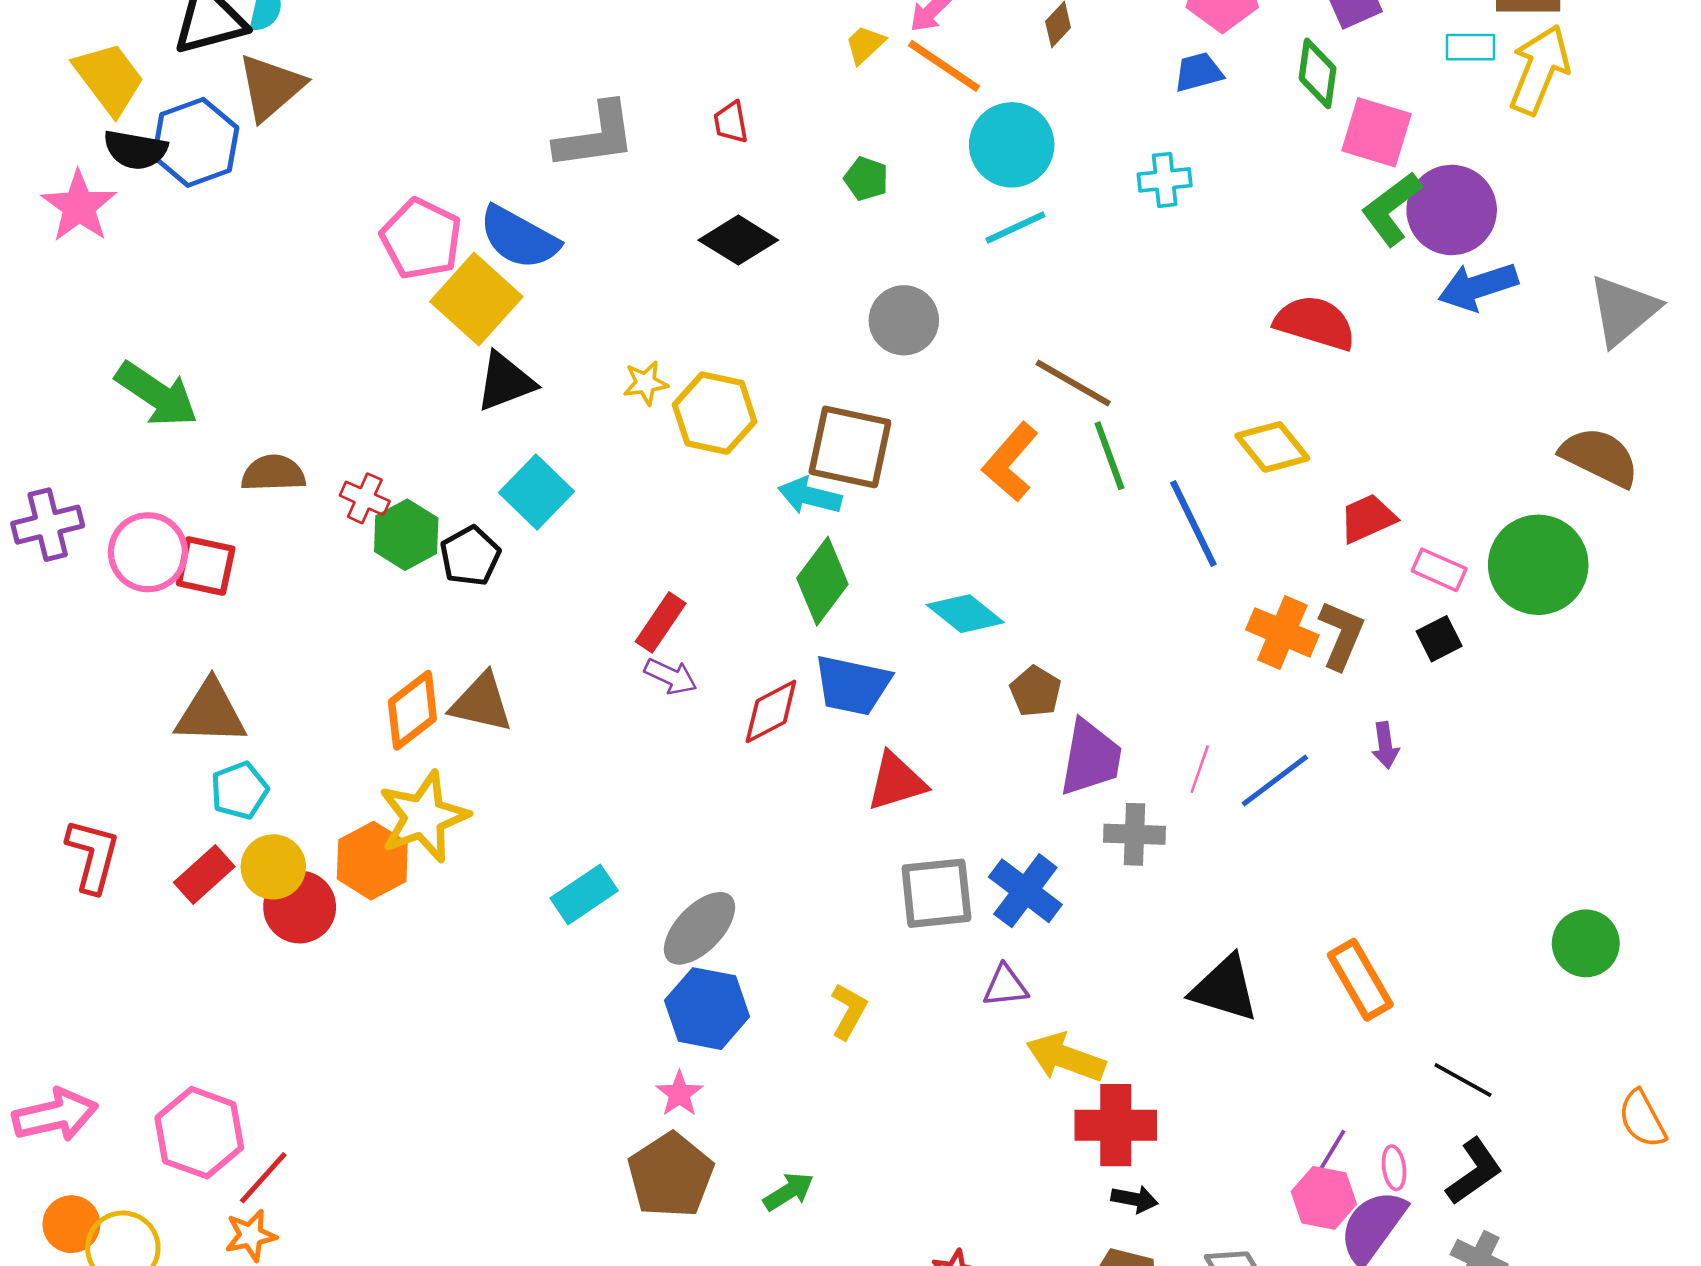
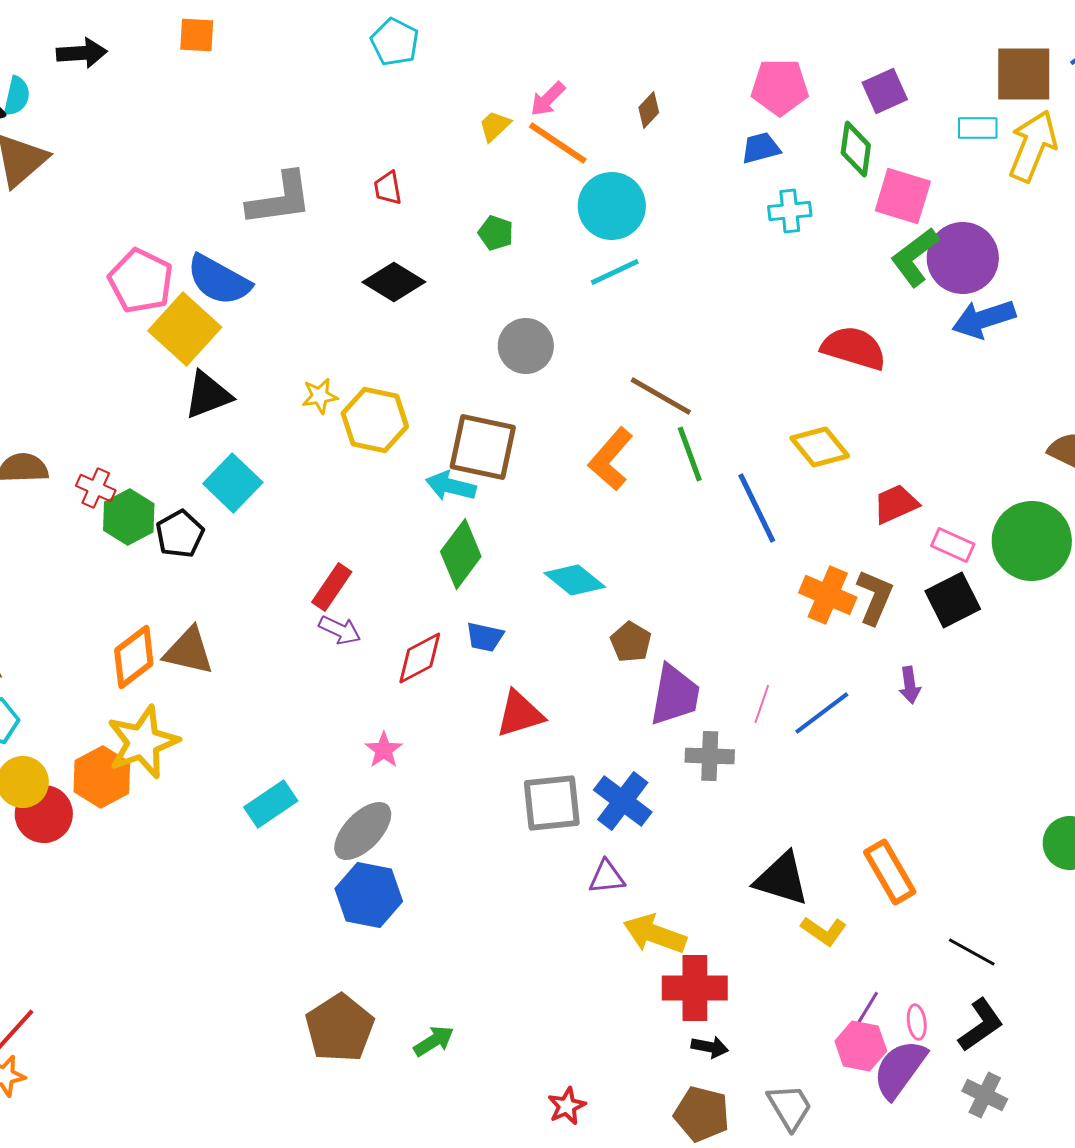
cyan cross: (1165, 180) -> (790, 211), moved
black square: (1439, 639) -> (953, 600), size x1.5
blue trapezoid: (852, 685) -> (485, 637), size x0.6
yellow L-shape: (849, 1011) -> (824, 931), moved, turned 96
pink star: (679, 1094) -> (384, 750), moved

